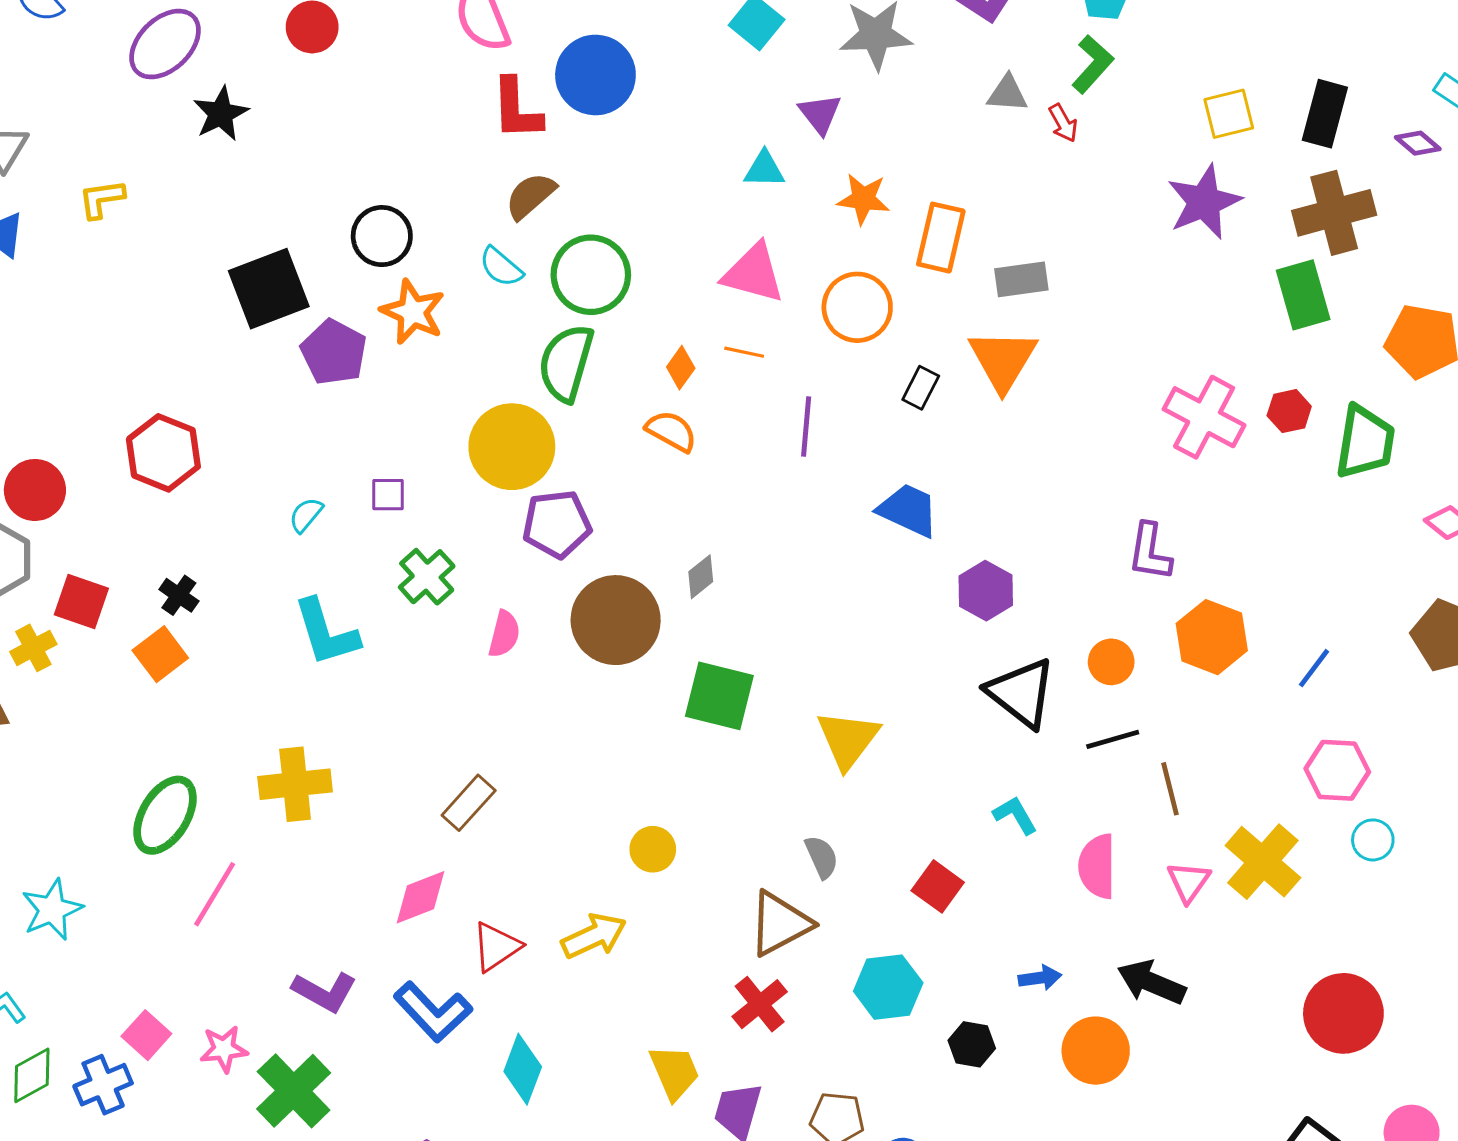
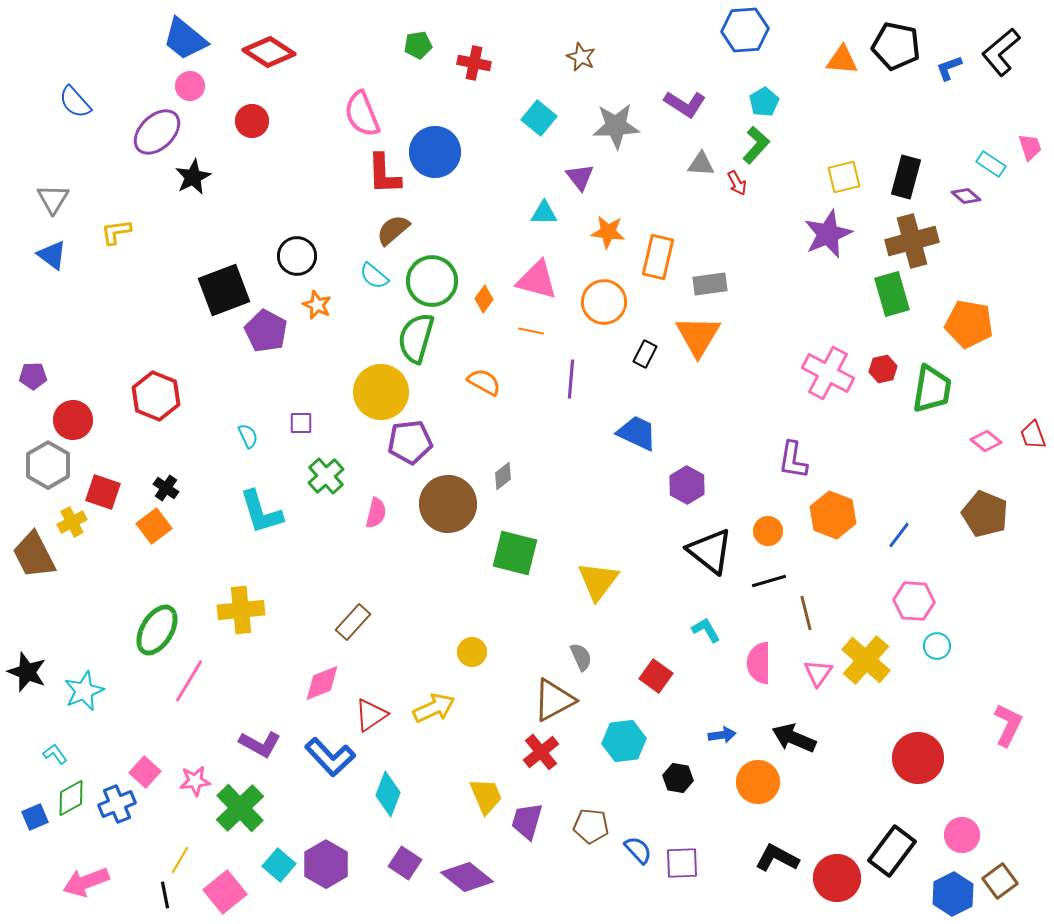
orange star: (413, 312) -> (317, 305), size x0.7
orange diamond: (681, 368) -> (484, 299), moved
cyan semicircle: (306, 515) -> (248, 436), turned 115

